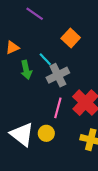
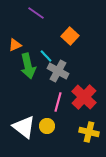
green arrow: (26, 70) -> (28, 66), size x1.4
gray cross: (58, 75) -> (58, 71), turned -35

